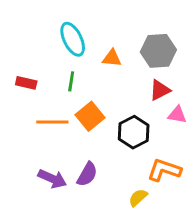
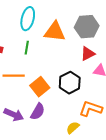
cyan ellipse: (73, 39) -> (28, 19), turned 40
orange triangle: (112, 58) -> (55, 32), size x1.6
orange square: (90, 116) -> (40, 87), moved

